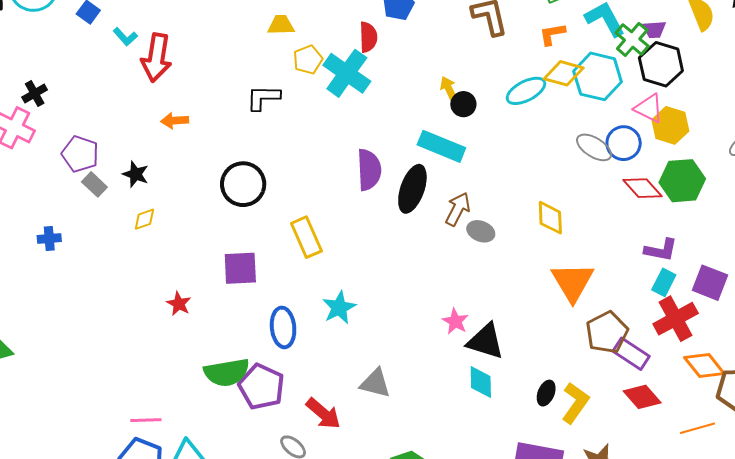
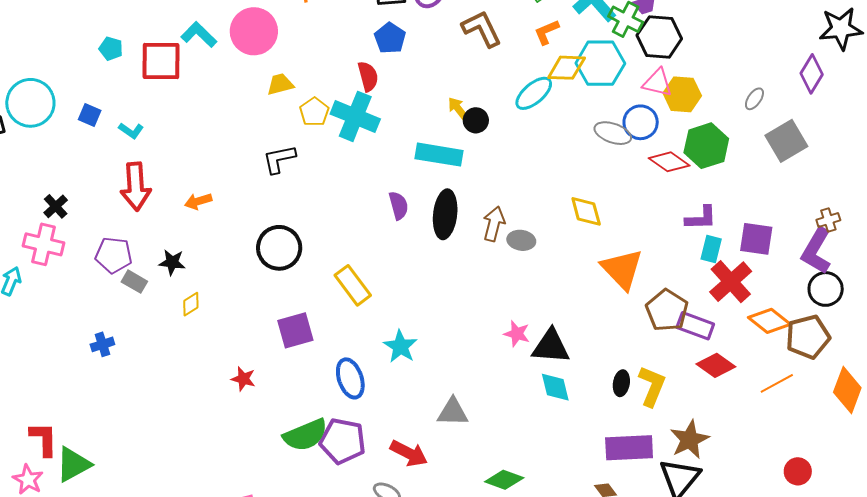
red arrow: (156, 58) -> (136, 187), moved
cyan rectangle: (441, 146) -> (439, 155), moved
purple semicircle: (369, 170) -> (399, 205), size x0.7

